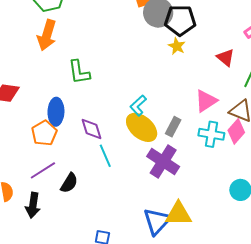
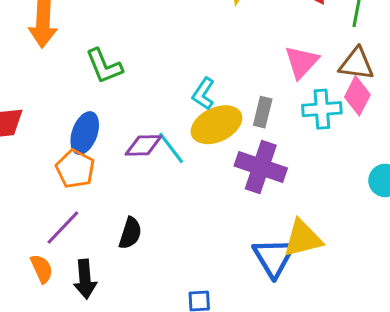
blue ellipse: (56, 112) -> (85, 133), turned 32
yellow ellipse: (142, 127) -> (216, 125), turned -52
purple diamond: (92, 129) -> (143, 145), turned -60
cyan line: (105, 156) -> (171, 148), moved
purple line: (43, 170) -> (63, 228), moved

